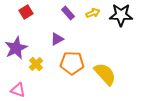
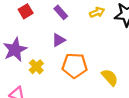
purple rectangle: (68, 13) -> (61, 12), moved
yellow semicircle: (105, 74) -> (110, 77), size x0.7

